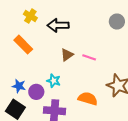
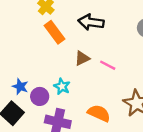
black arrow: (58, 25) -> (91, 22), moved
orange rectangle: (23, 45) -> (54, 32), moved

